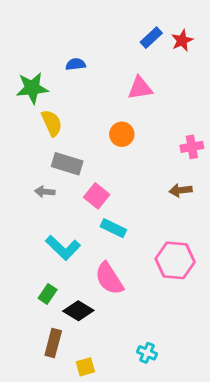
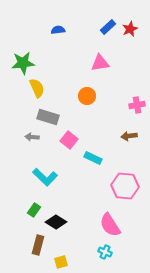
blue semicircle: (76, 64) -> (58, 30), moved
cyan rectangle: (113, 228) -> (93, 158), moved
pink semicircle: (109, 279) -> (110, 225), moved

